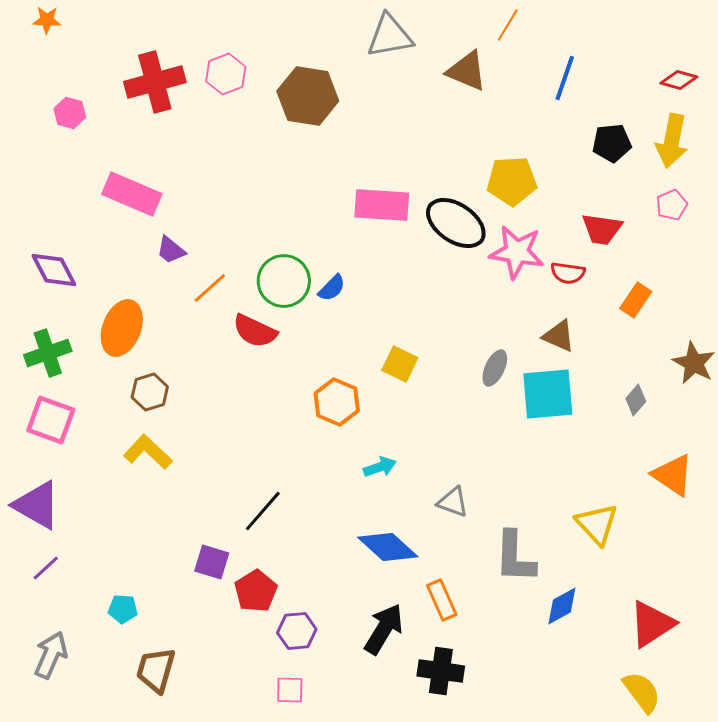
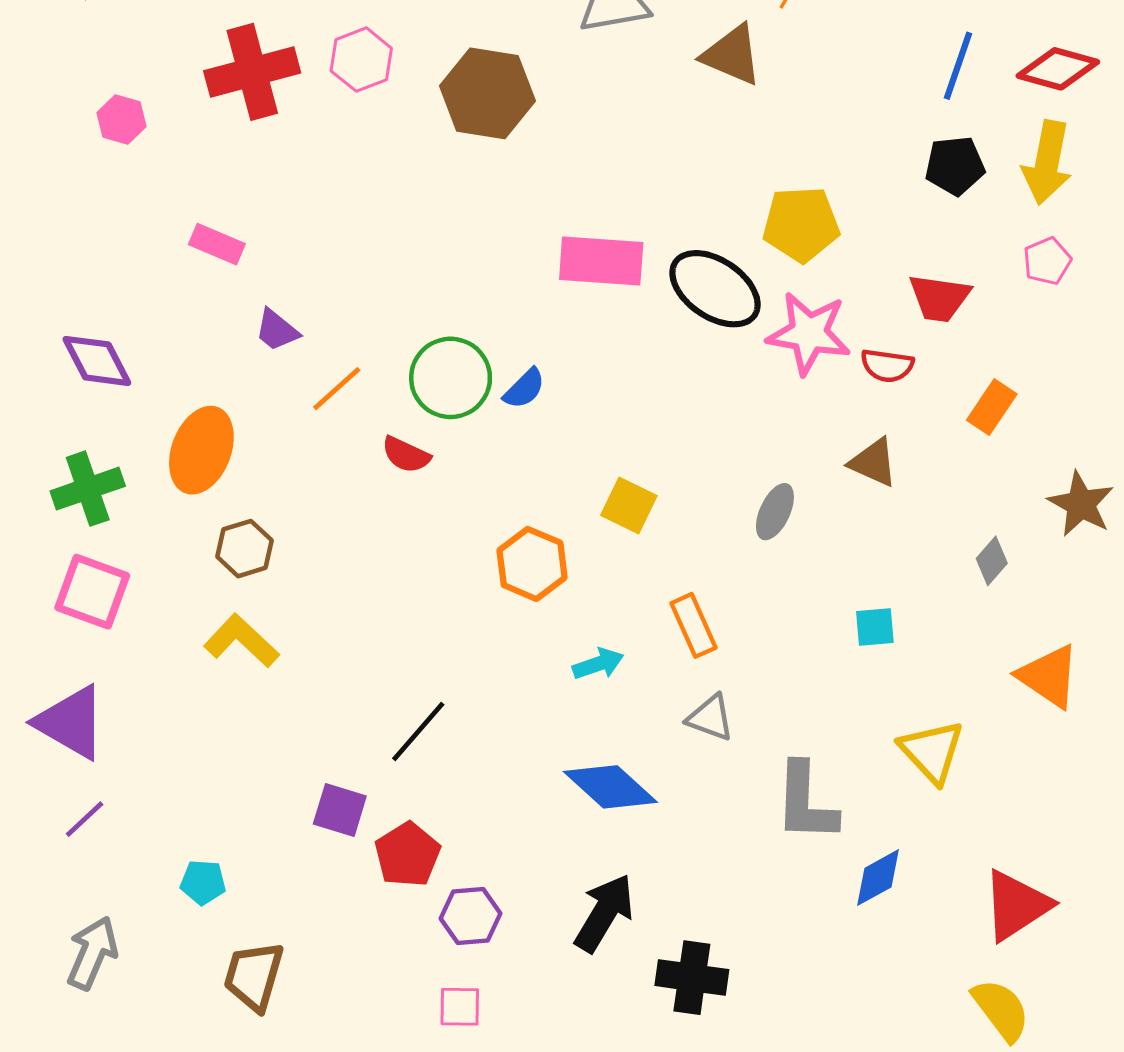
blue line: (565, 78) -> (958, 66), moved
red diamond: (679, 80) -> (1058, 69), size x1.4
pink rectangle: (132, 194) -> (217, 244), size x0.6
red semicircle: (255, 331) -> (406, 455), size x0.7
cyan square: (548, 394) -> (875, 627), moved, size x0.5
orange rectangle: (442, 600) -> (693, 625), moved

